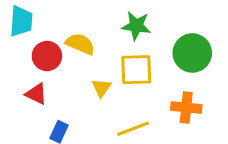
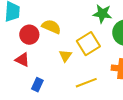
green star: (136, 26) -> (102, 14), moved
yellow square: (136, 70) -> (88, 44), turned -30

